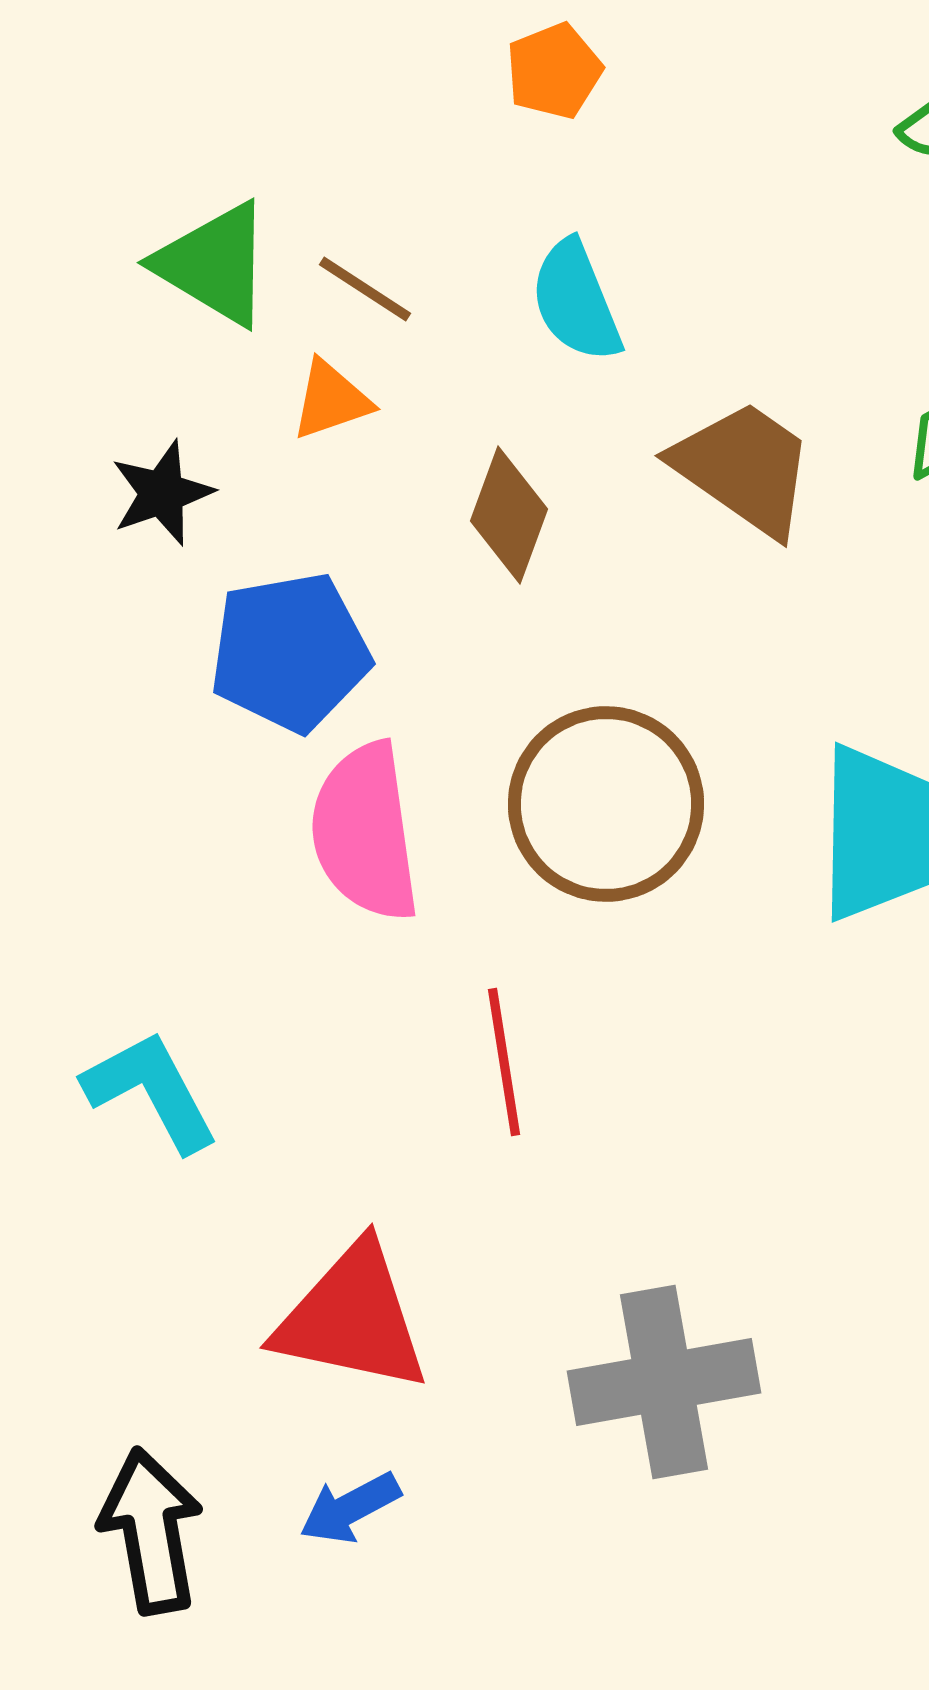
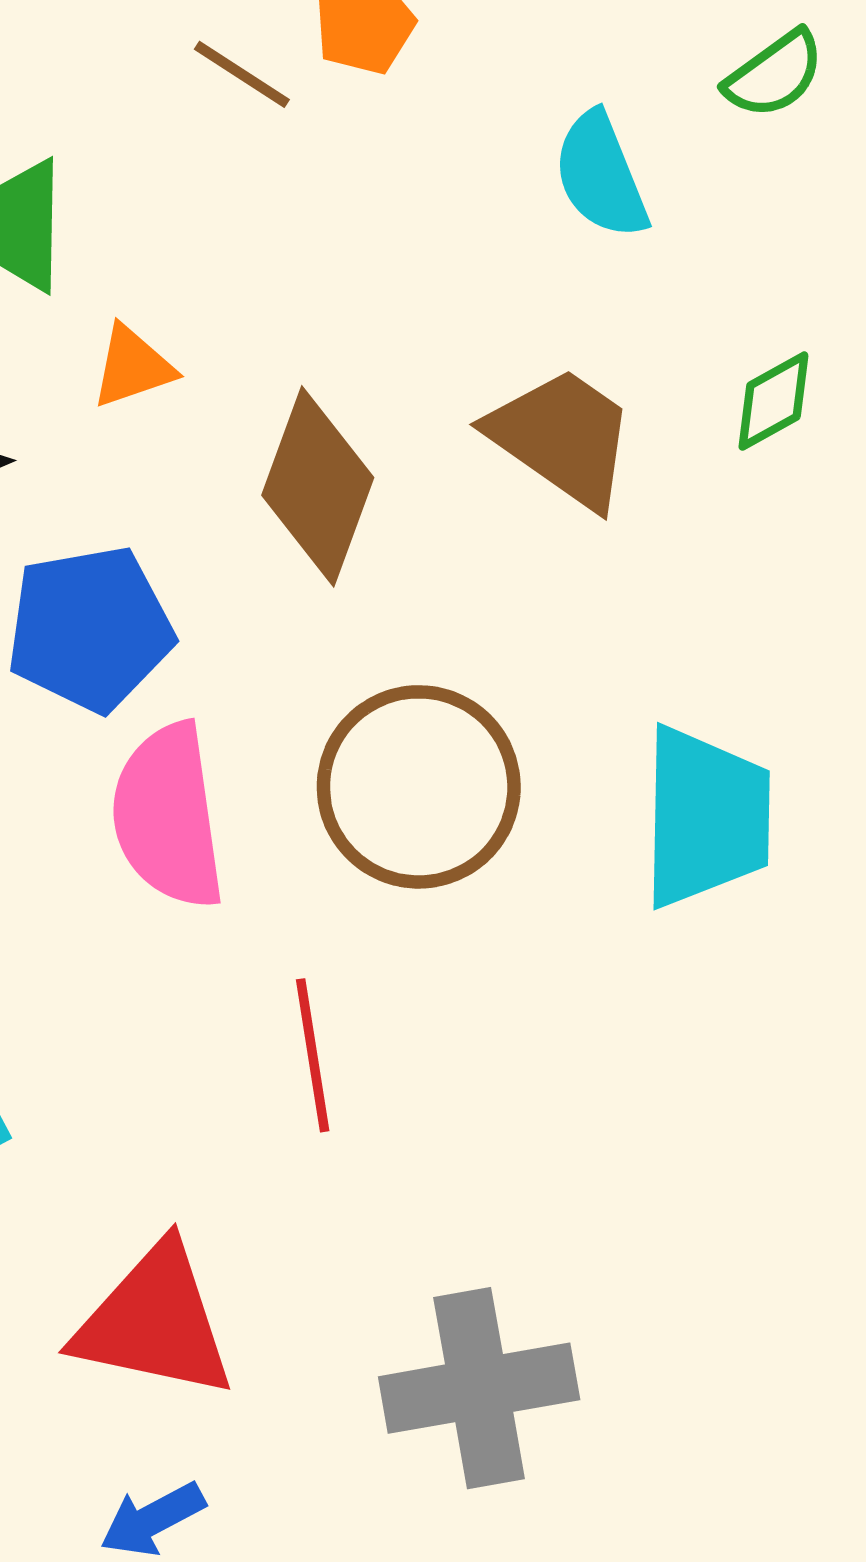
brown line: (365, 289) -> (242, 74), moved
cyan semicircle: (576, 301) -> (601, 175), moved
brown diamond: (509, 515) -> (318, 486), size x1.4

